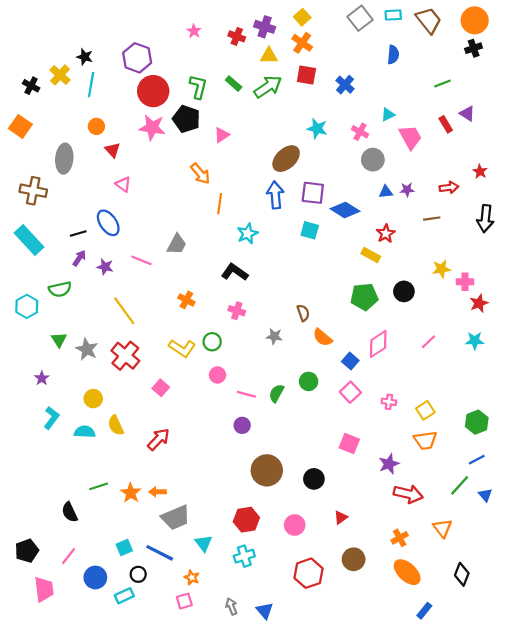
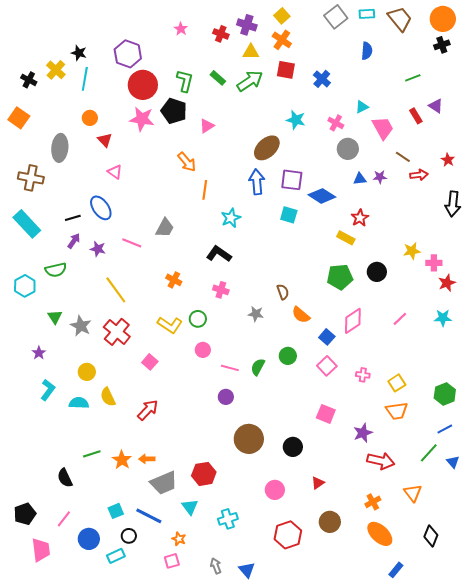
brown line: (432, 219) -> (403, 157), moved, turned 42
red hexagon: (246, 520) -> (204, 474), moved

